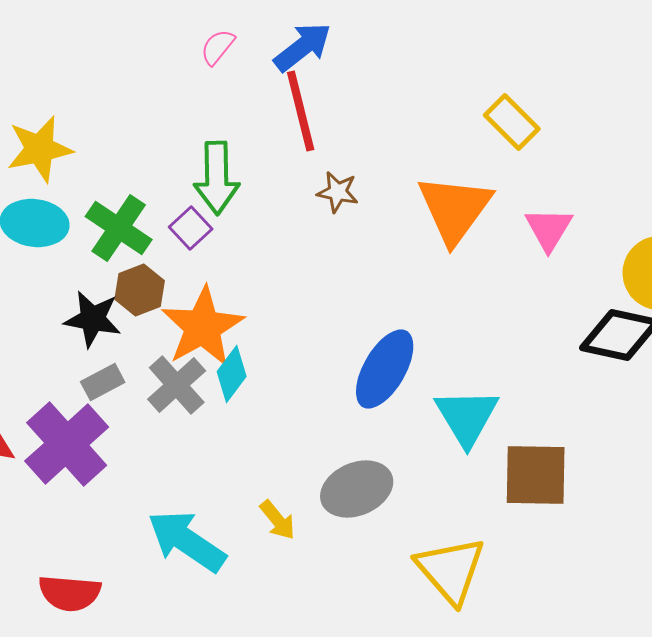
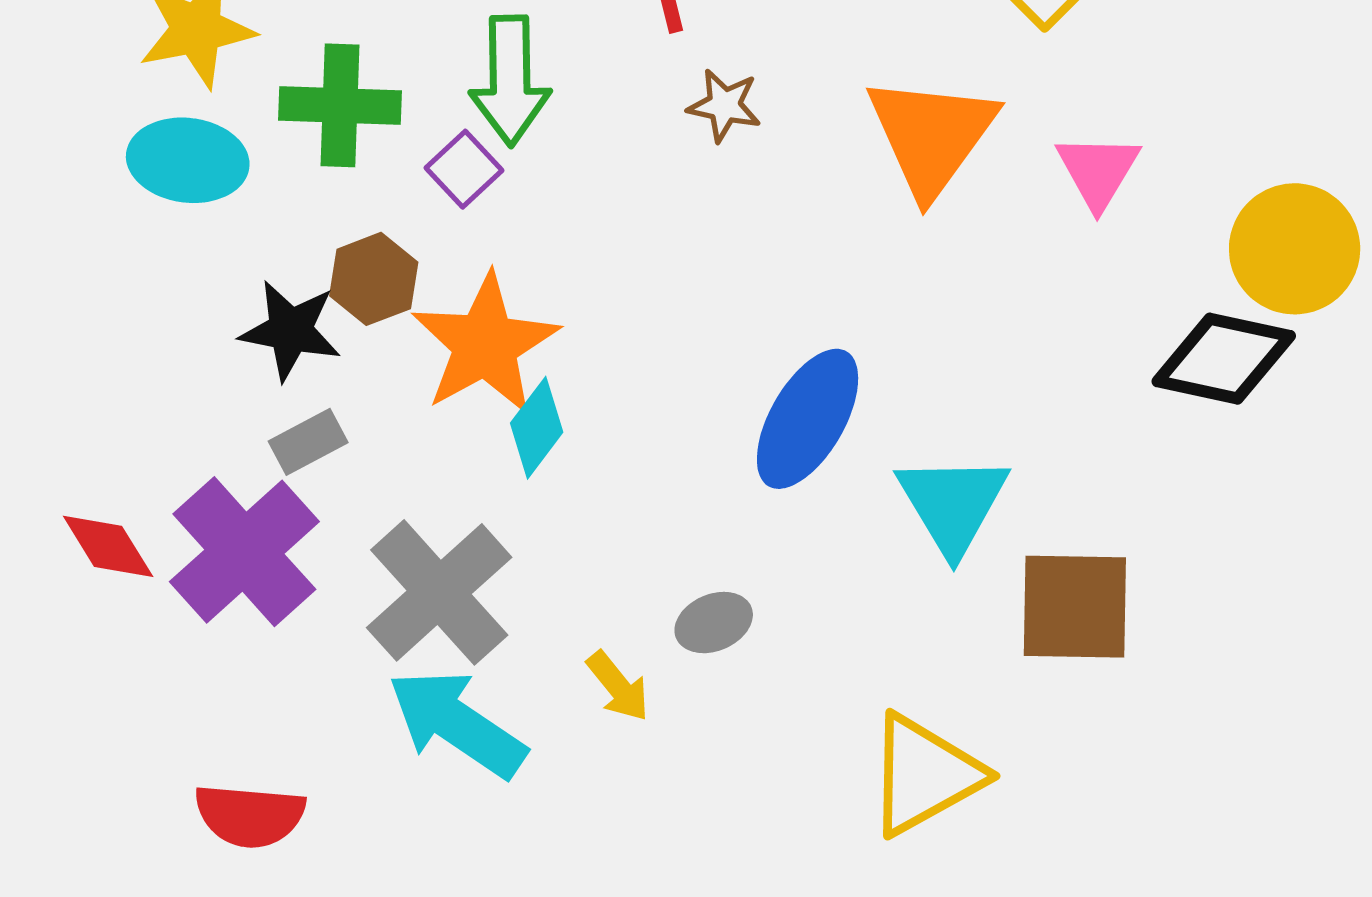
green cross: (119, 228) -> (340, 105), moved, turned -32
gray cross: (177, 385) -> (439, 592), moved, size x1.4
gray ellipse: (357, 489) -> (714, 623), moved, size x0.6
yellow triangle: (451, 570) -> (924, 775), turned 42

